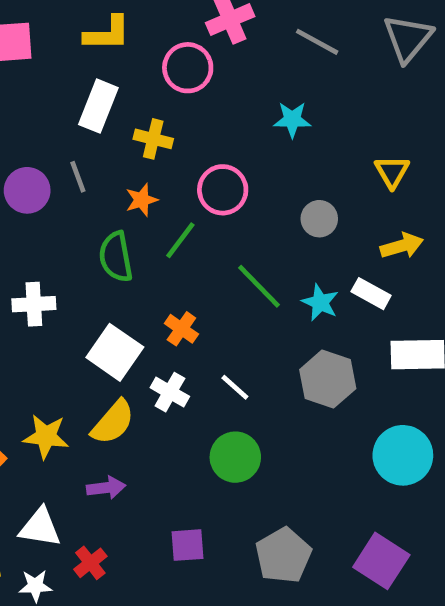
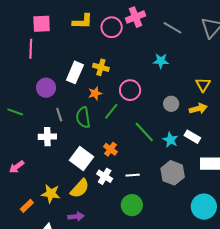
pink circle: (188, 68) -> (112, 27), moved
white rectangle: (98, 106) -> (75, 72), moved
gray line: (78, 177) -> (59, 115), moved
yellow arrow: (402, 246) -> (198, 109), moved
white line: (235, 387) -> (133, 175), turned -48

